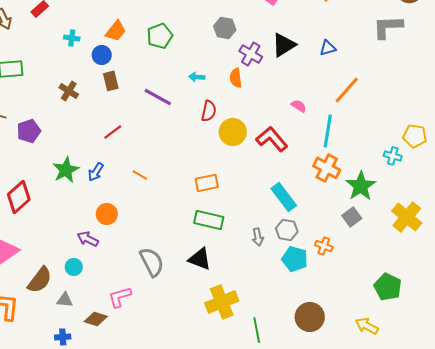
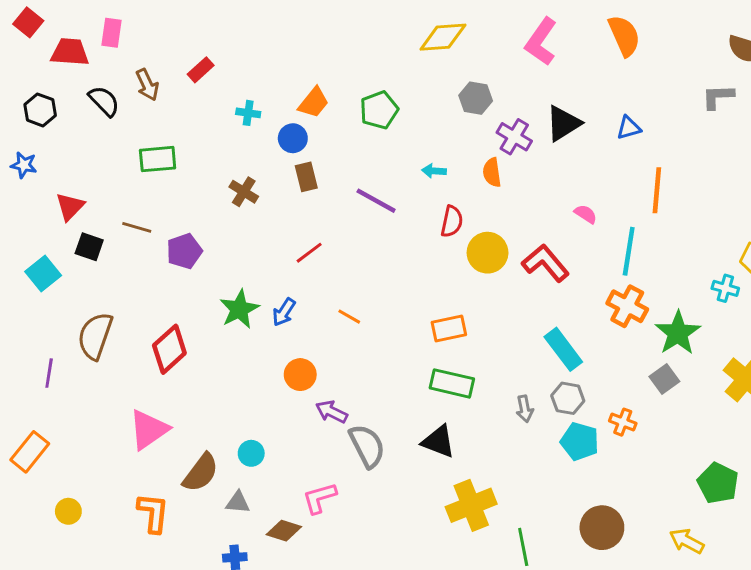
gray L-shape: (388, 27) -> (718, 97), size x0.7
orange line: (347, 90) -> (657, 190), turned -36
purple arrow: (88, 239) -> (331, 412), moved

